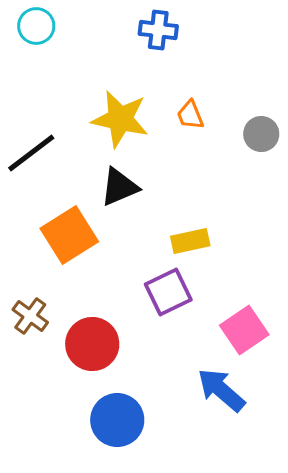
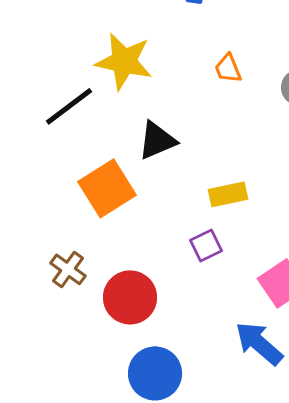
yellow star: (120, 119) -> (124, 61), moved
purple square: (168, 292) -> (206, 245), size x0.7

